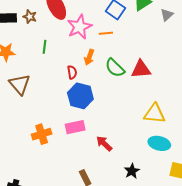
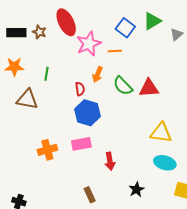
green line: (45, 47) -> (46, 74), moved
brown triangle: (20, 84) -> (27, 99), turned -40
red arrow: (104, 144) -> (110, 161), turned -144

